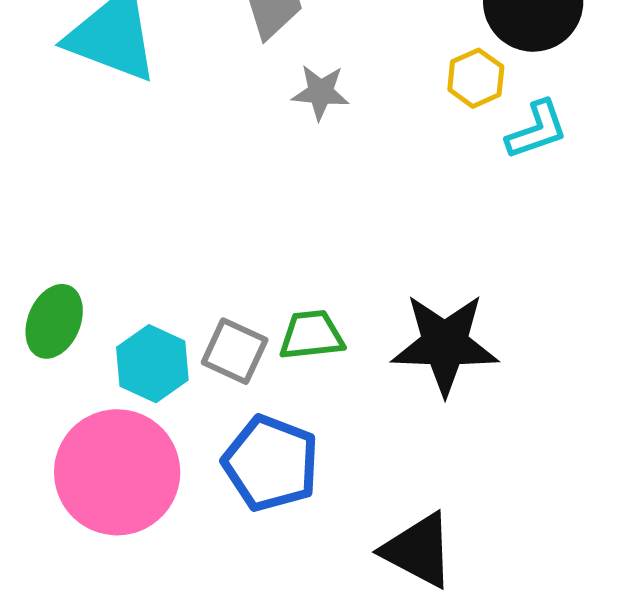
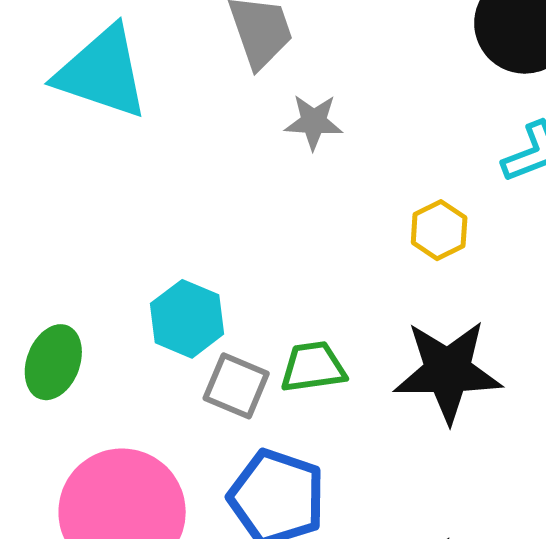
yellow hexagon: (476, 78) -> (439, 230), moved
cyan hexagon: (152, 364) -> (187, 319), moved

